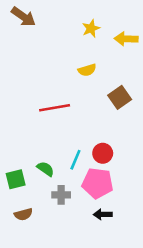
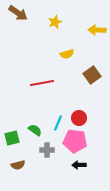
yellow star: (91, 28) -> (55, 22), moved

